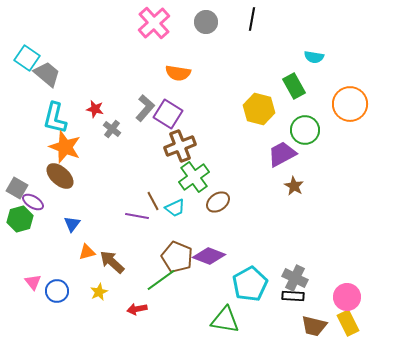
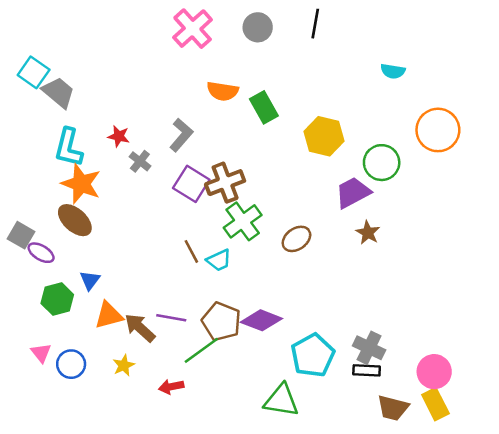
green rectangle: (294, 86) -> (264, 107), moved
purple square: (168, 114) -> (191, 184), moved
brown ellipse: (218, 202) -> (296, 239), moved
purple line: (137, 216) -> (171, 318), moved
green hexagon: (20, 219) -> (57, 299), moved
orange triangle: (87, 252) -> (109, 315), size x1.4

